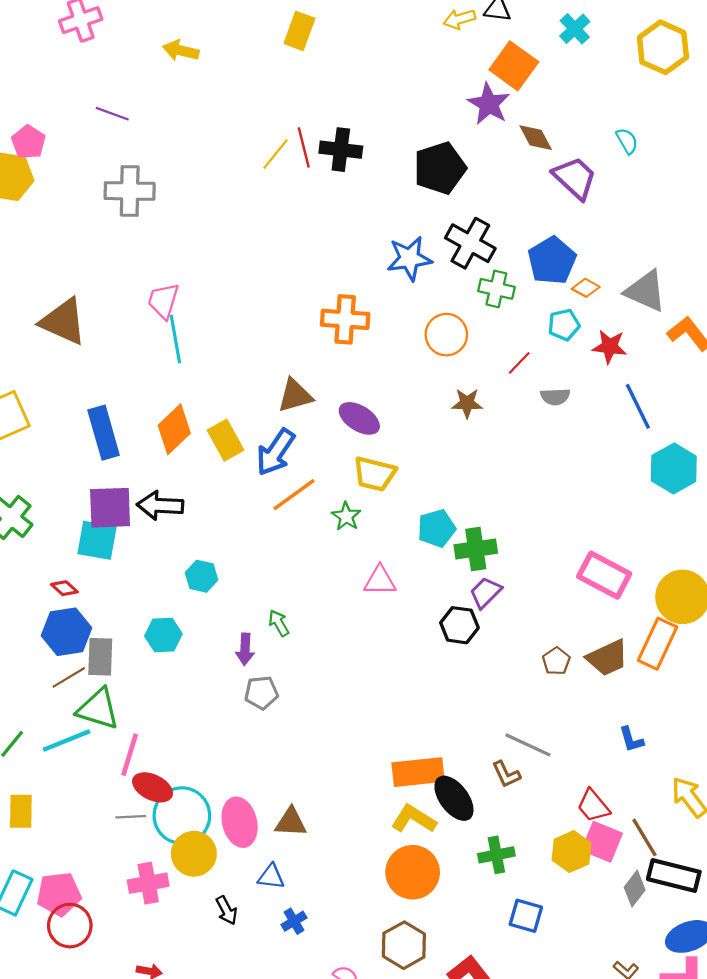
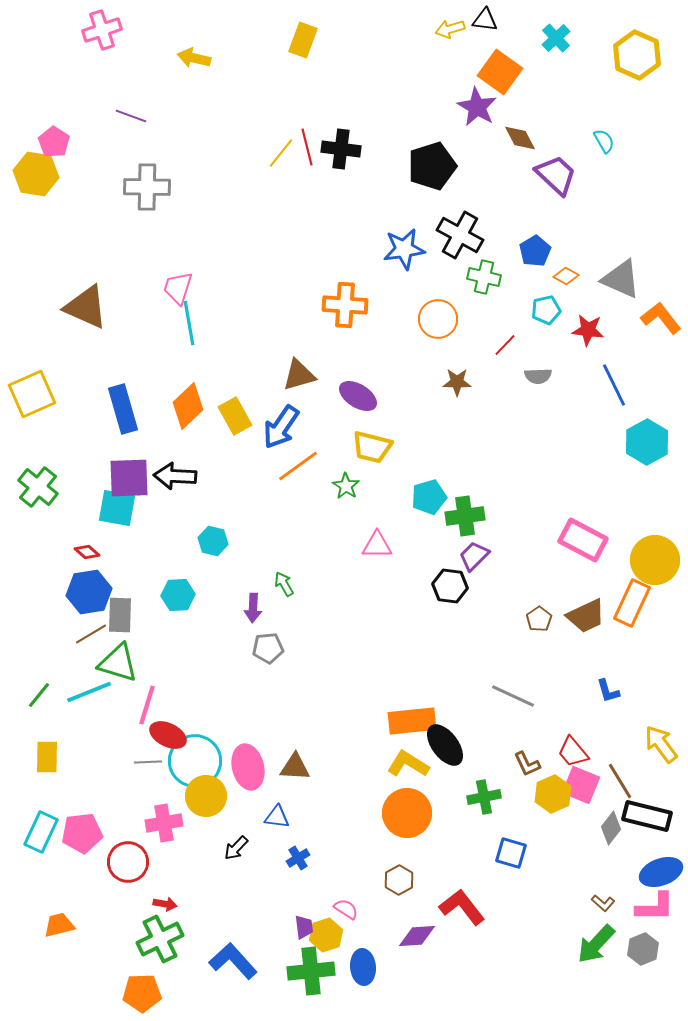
blue pentagon: (552, 261) -> (535, 251), size x0.7
brown L-shape: (506, 774) -> (527, 764), moved
black arrow: (227, 910) -> (236, 848), turned 72
red circle: (70, 926) -> (128, 862), moved
brown hexagon: (404, 945) -> (399, 880), size x0.7

